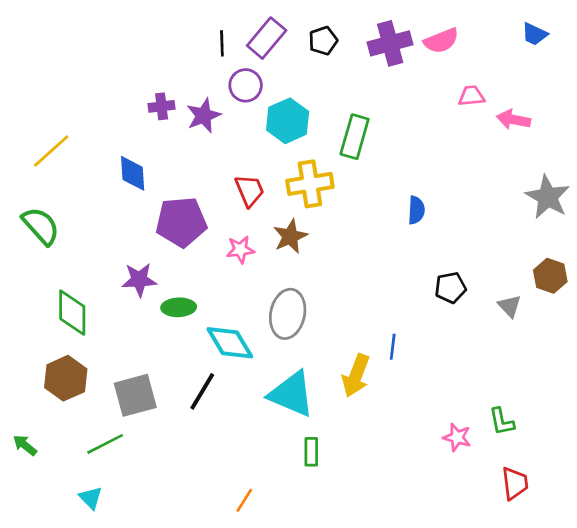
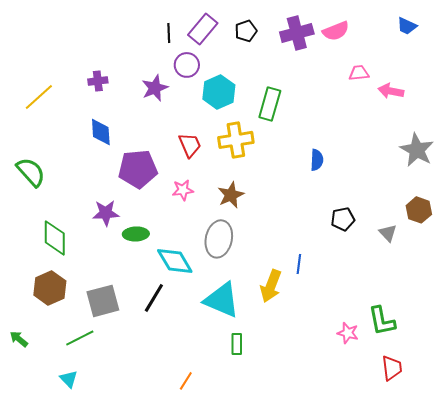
purple cross: (162, 106) -> (98, 81), moved
yellow line: (51, 151) -> (39, 97), moved
brown star: (290, 236) -> (231, 195), moved
green L-shape: (502, 422) -> (382, 321), size x1.4

